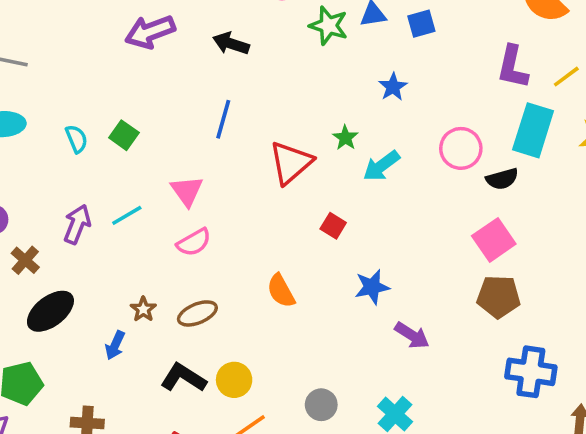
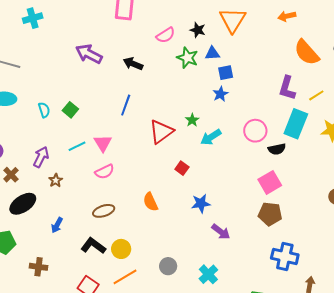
blue square: (421, 24) -> (226, 73), moved
purple arrow: (150, 32) -> (89, 54), turned 44
cyan line: (127, 215) -> (77, 146), moved
brown star: (143, 309) -> (56, 180), moved

